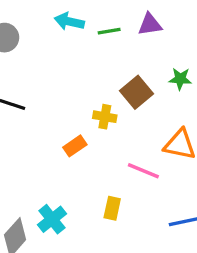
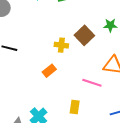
yellow cross: (105, 117) -> (61, 45), moved

